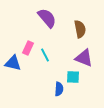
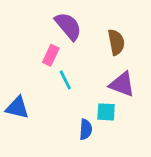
pink rectangle: (28, 48) -> (51, 55), moved
blue triangle: (13, 63) -> (17, 108), moved

